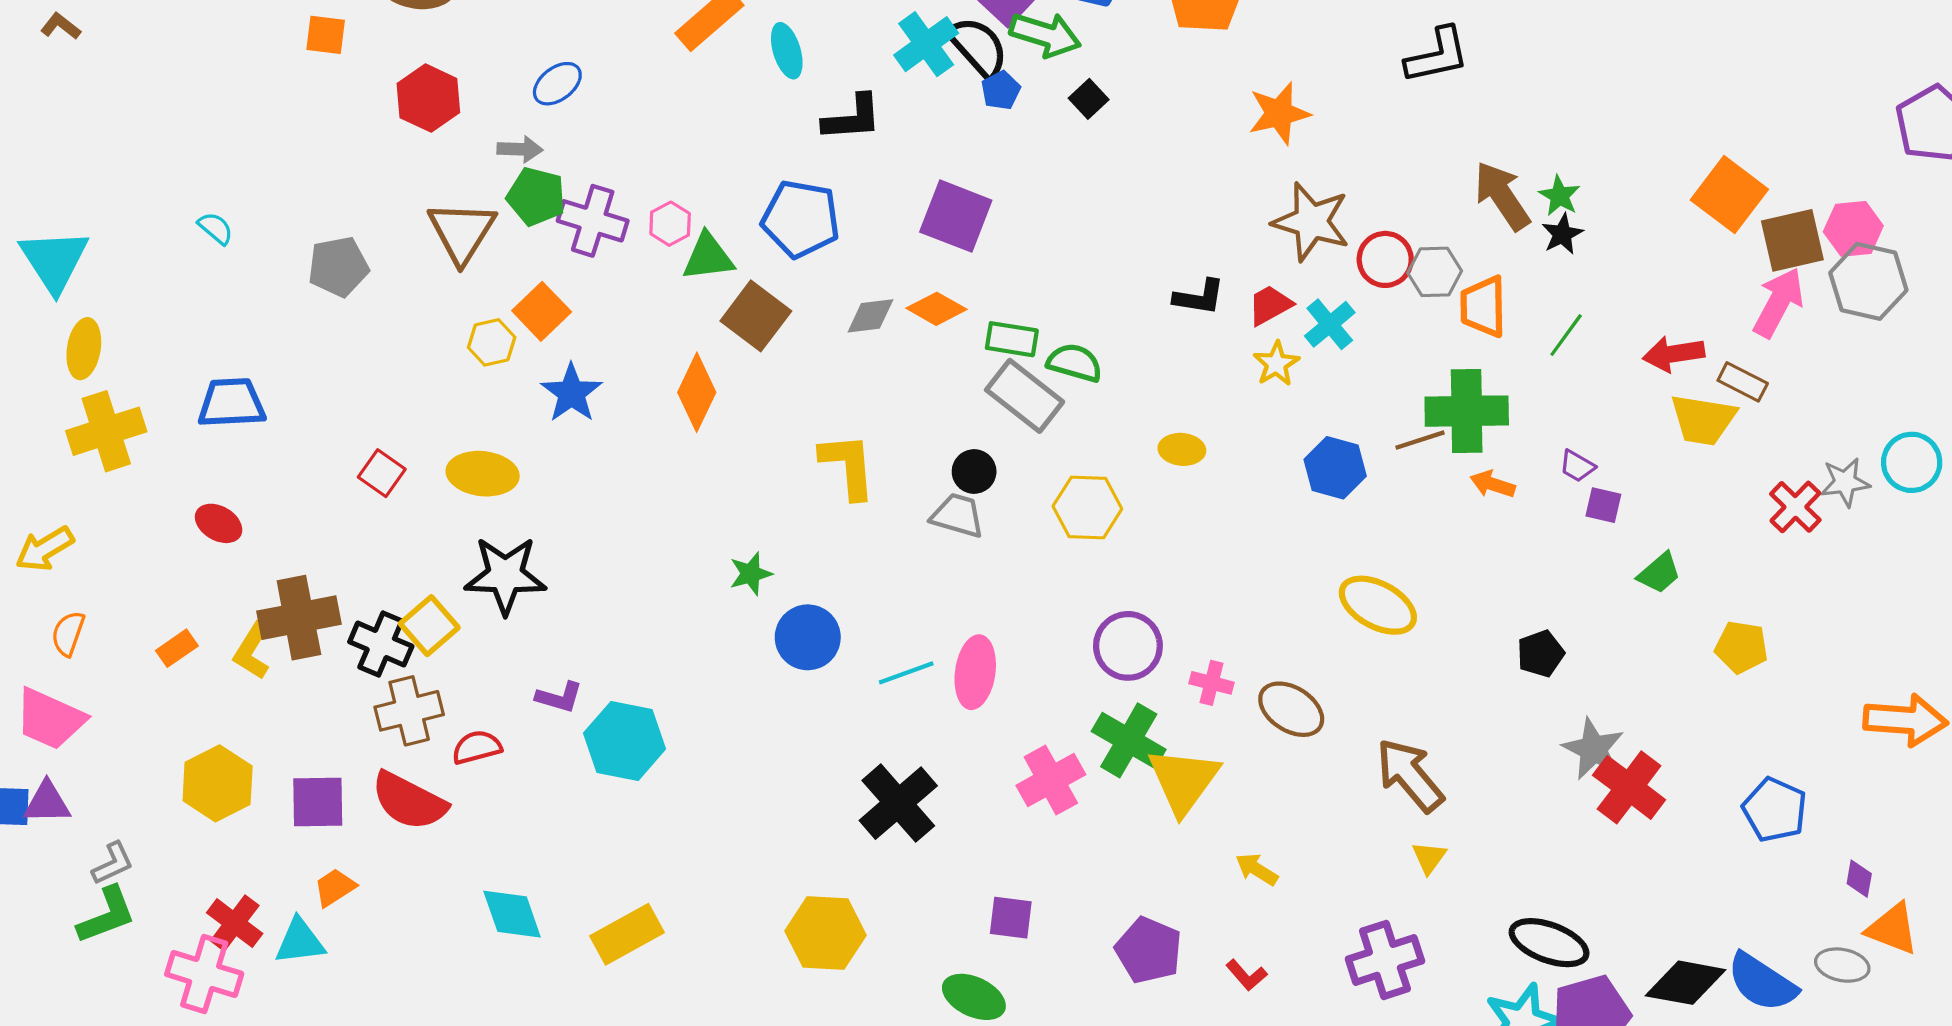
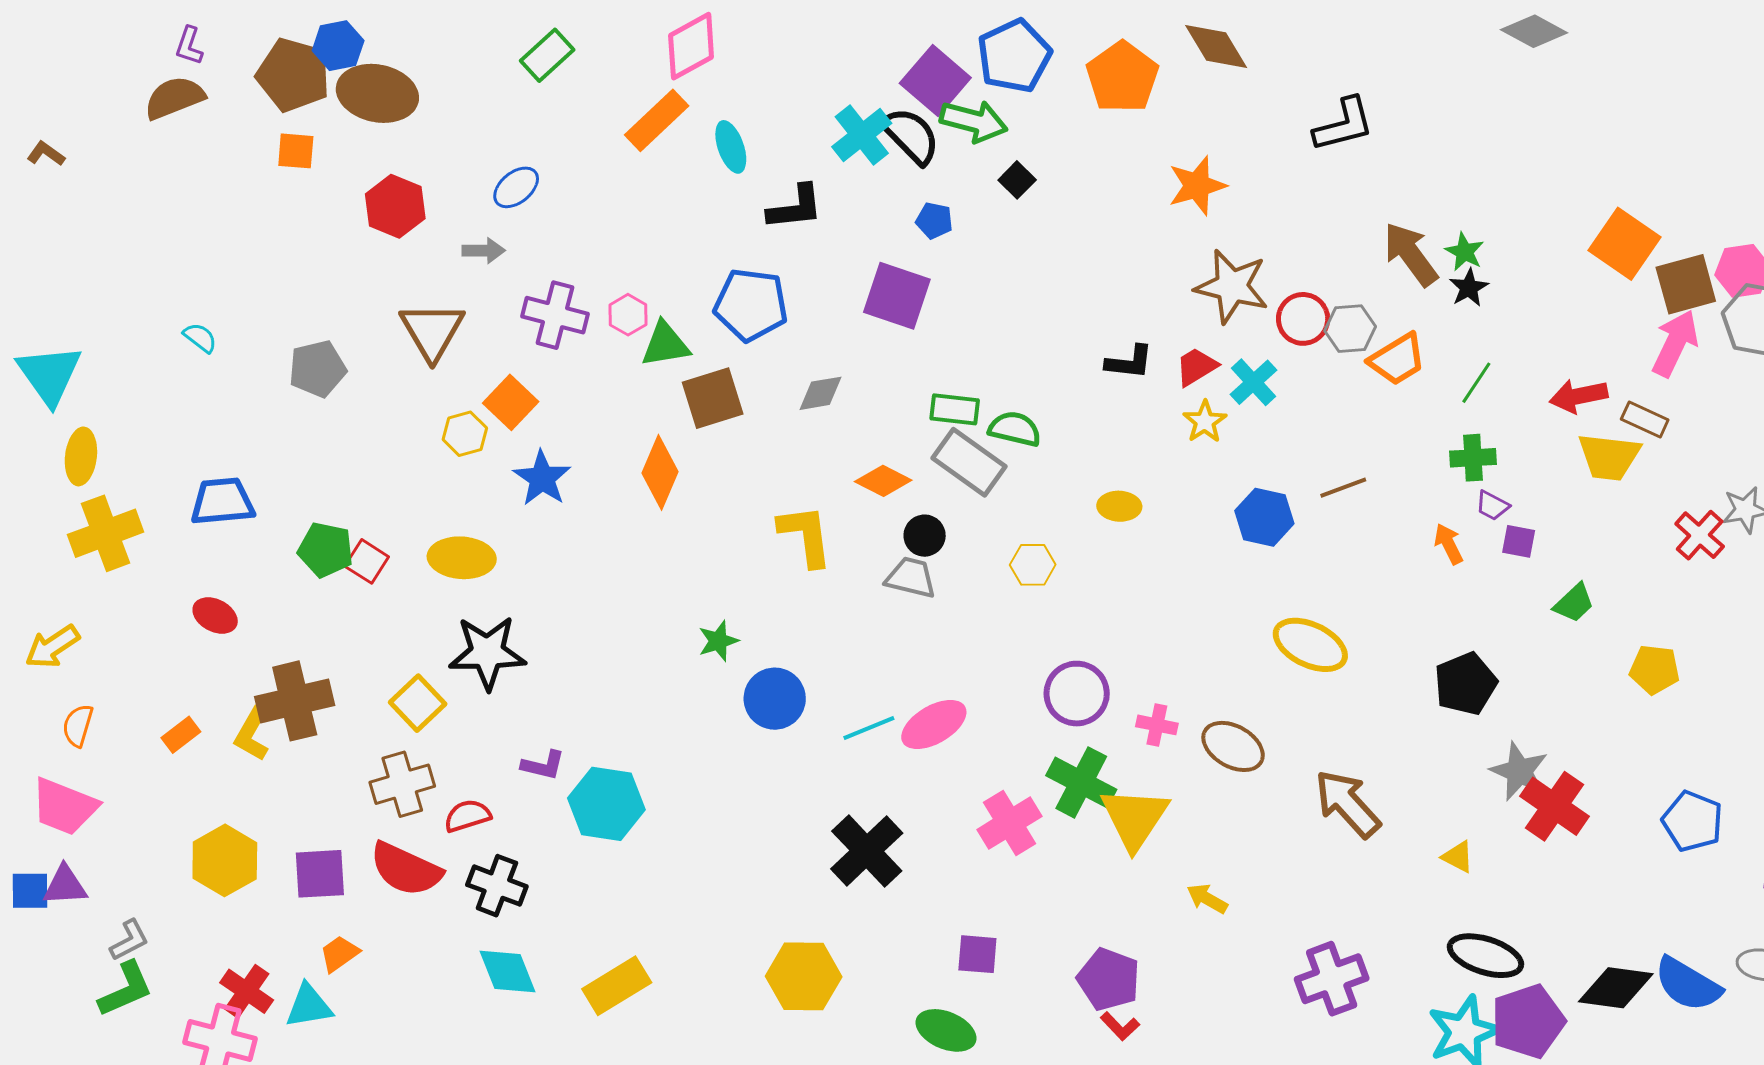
blue pentagon: (1001, 90) -> (934, 220), moved, turned -30
green pentagon: (536, 196) -> (326, 550), moved
orange trapezoid: (1483, 307) -> (1397, 359), turned -118
orange diamond: (937, 309) -> (883, 481), moved
brown square: (756, 316) -> (713, 398), turned 38
green cross: (1467, 411) -> (1473, 458), moved, size x0.6
orange arrow: (1493, 484) -> (1449, 544), moved, turned 48
yellow hexagon: (1087, 507) -> (1033, 565), size x0.7
black cross: (381, 644) -> (497, 886), moved
black pentagon: (1541, 654) -> (1466, 684), size x1.4
pink ellipse: (975, 672) -> (934, 725), turned 54
yellow triangle: (1429, 858) -> (1458, 857), moved, turned -36
red L-shape: (1246, 975) -> (1120, 1026), moved

